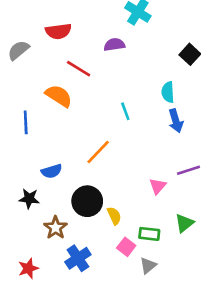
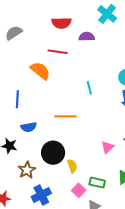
red semicircle: (58, 31) -> (61, 23), moved
red line: (79, 69) -> (58, 52), turned -30
blue line: (26, 122) -> (17, 99), moved
orange line: (98, 152) -> (65, 116), turned 40

